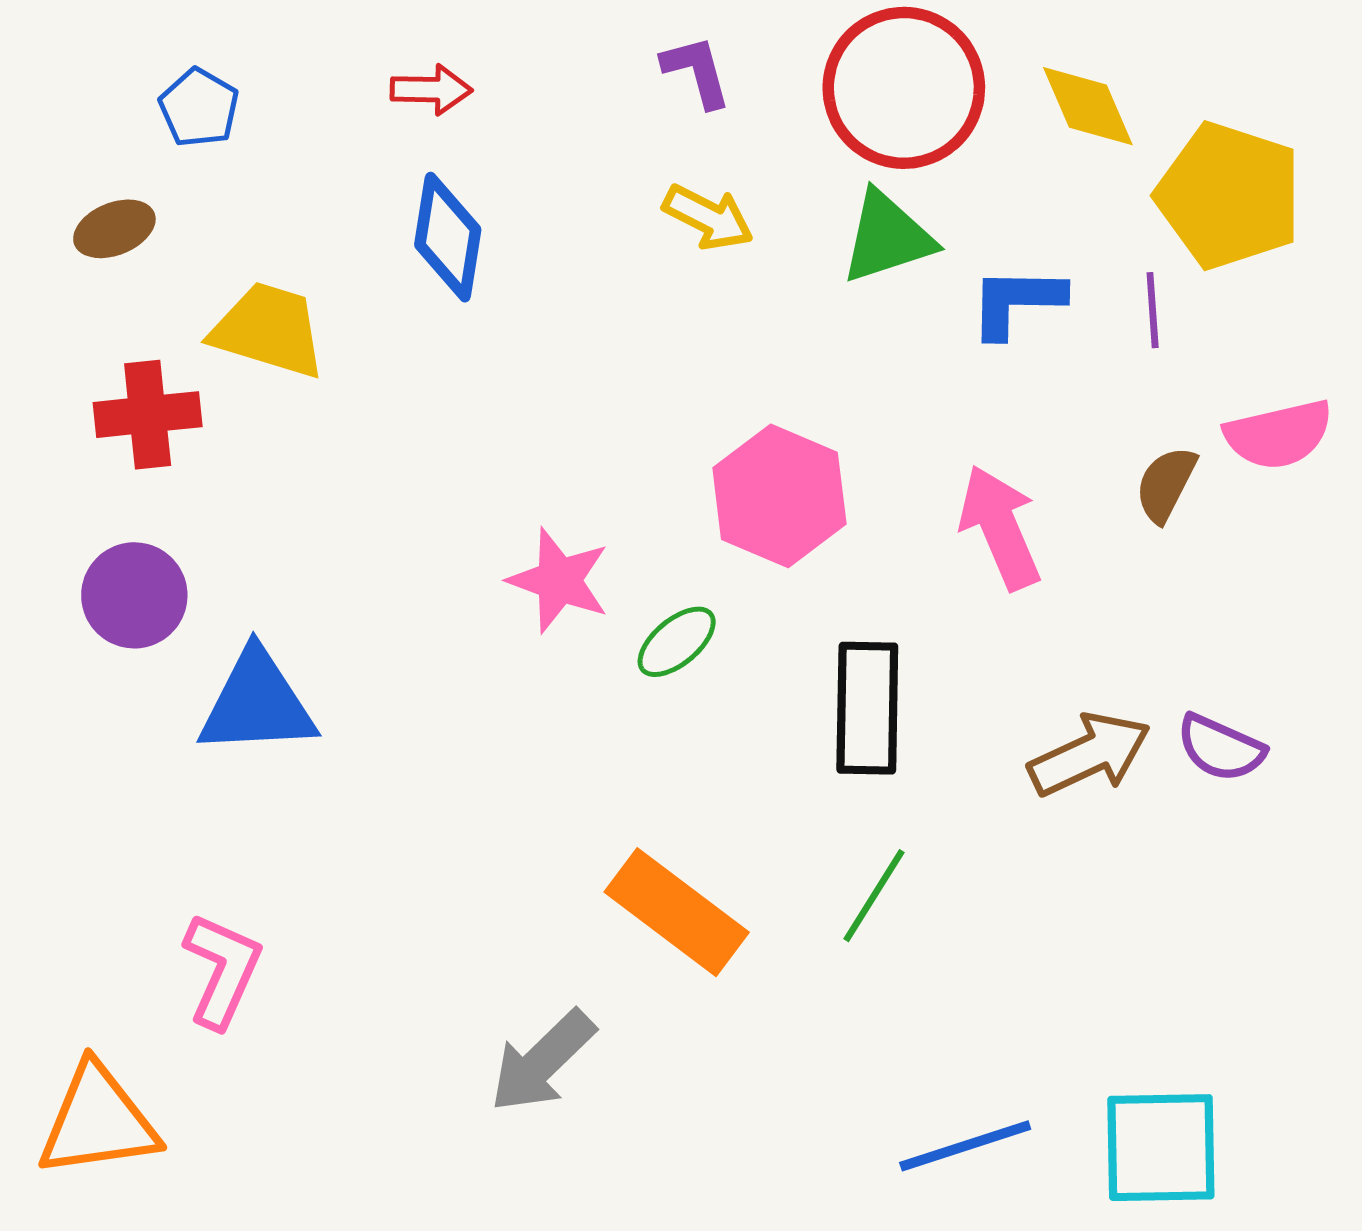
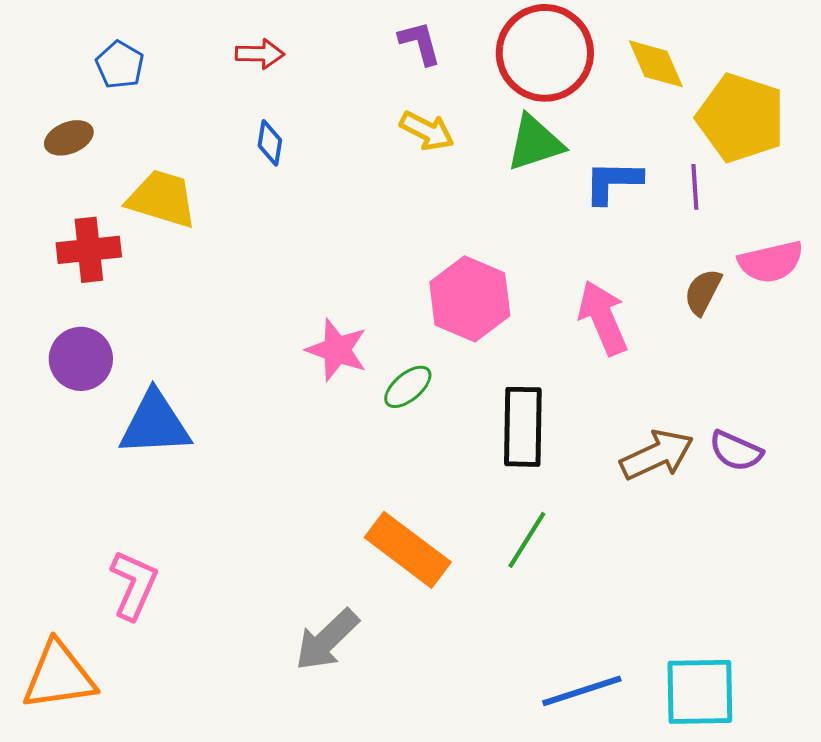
blue diamond: (448, 237) -> (270, 143), size x0.6

